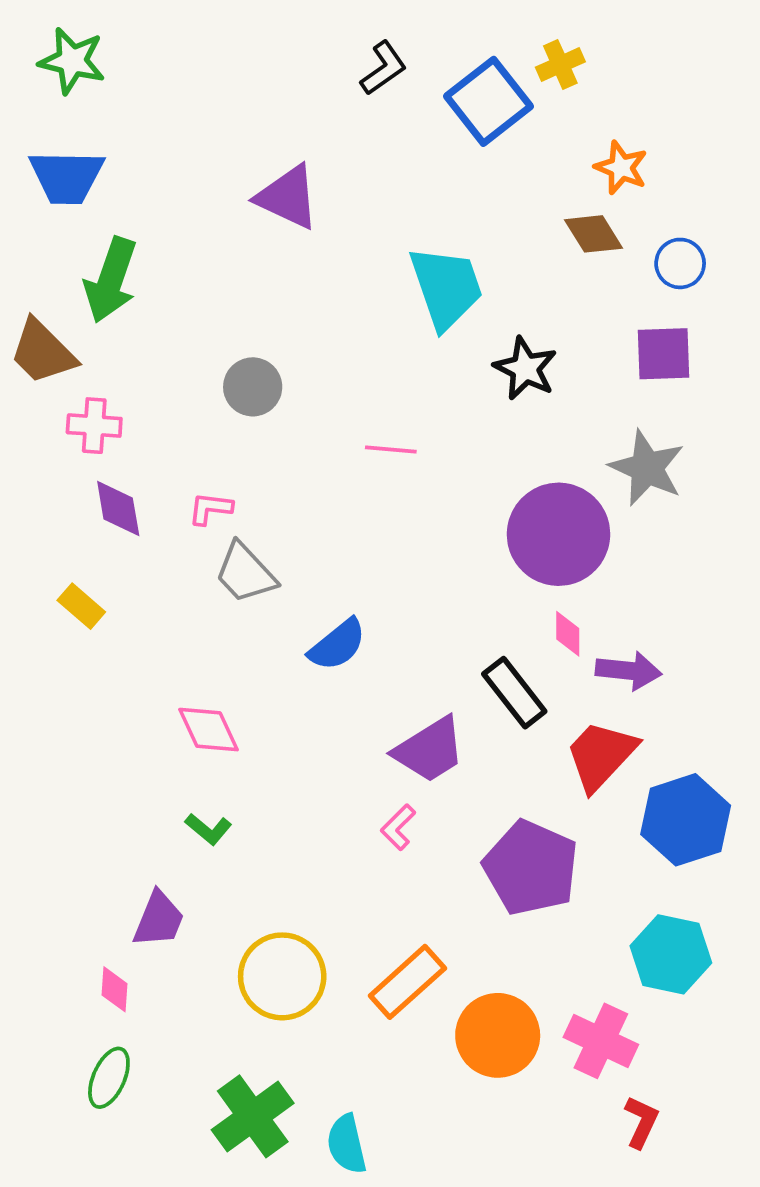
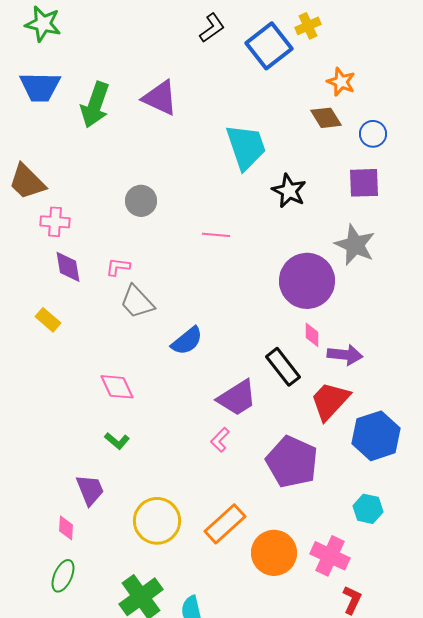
green arrow: (111, 280) -> (95, 105), moved
purple trapezoid: (159, 919) -> (90, 490), turned -44
cyan hexagon: (671, 954) -> (368, 509), size x0.7

